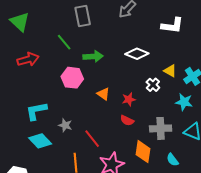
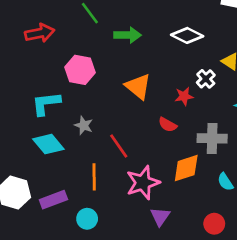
pink hexagon: (72, 78) -> (80, 70), moved
orange triangle: (103, 94) -> (138, 87), size x1.5
red star: (129, 99) -> (184, 96), moved
orange diamond: (143, 152) -> (186, 168), turned 60

